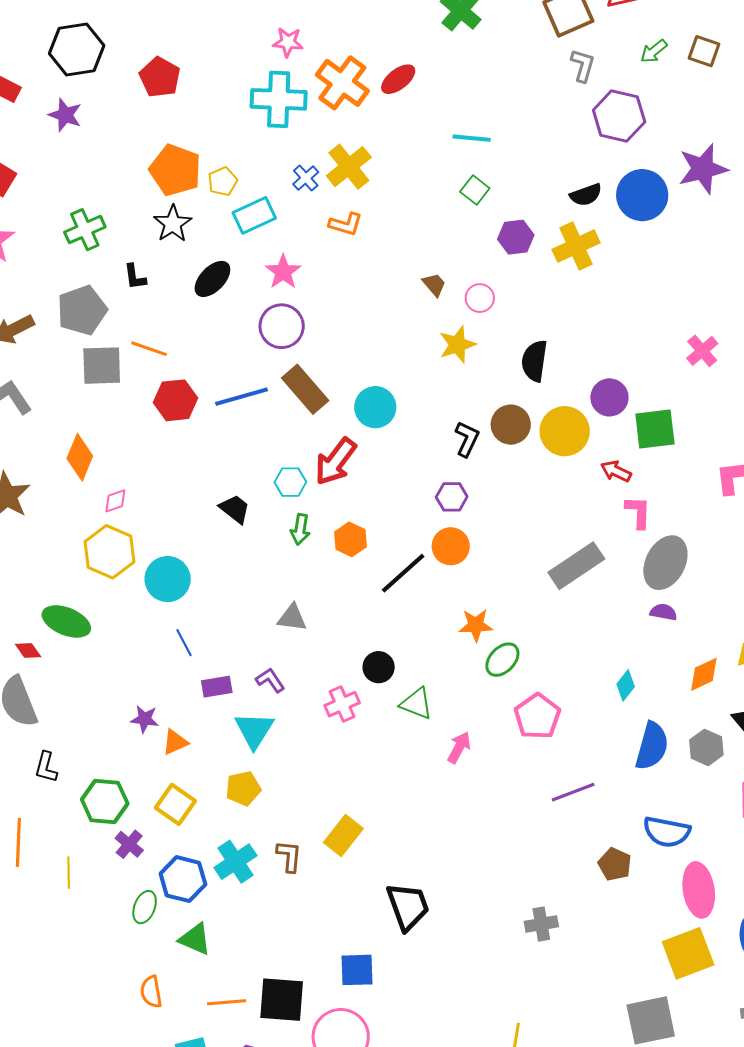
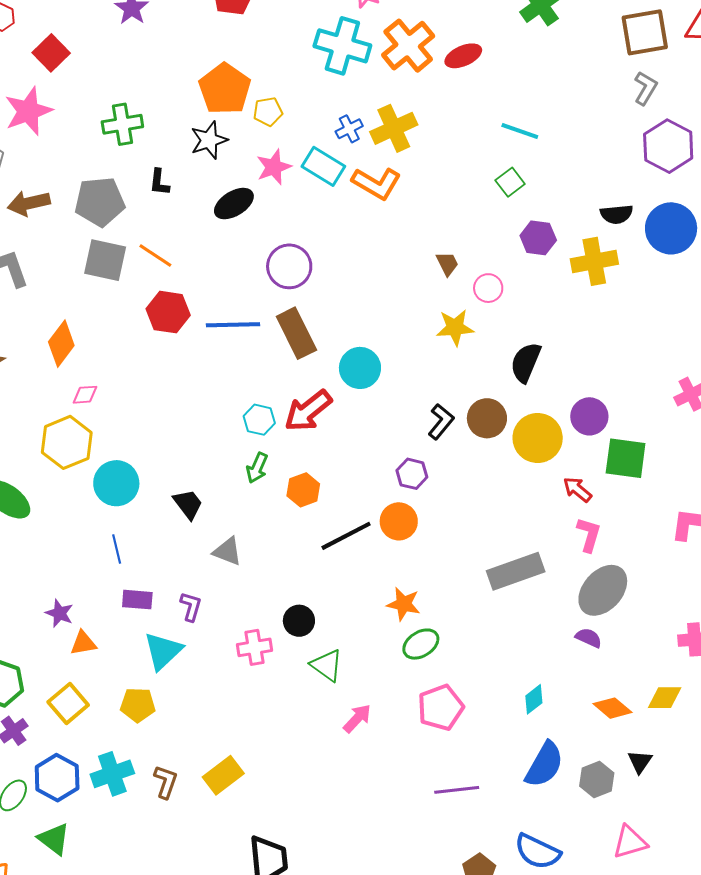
cyan rectangle: (254, 215) -> (323, 166), moved, turned 42
orange L-shape: (346, 224) -> (376, 183), size x1.4
pink star: (283, 272) -> (274, 167), moved
black trapezoid: (235, 509) -> (188, 504), moved
orange diamond: (704, 674) -> (612, 708), turned 51
purple L-shape: (270, 680) -> (191, 607), turned 36

